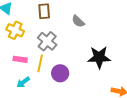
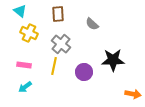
pink rectangle: (20, 59) -> (24, 65), moved
purple circle: (60, 73) -> (84, 72), moved
cyan arrow: (23, 82) -> (25, 87), moved

